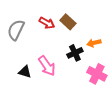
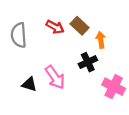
gray semicircle: (16, 30) -> (19, 35), turned -30
orange arrow: (94, 43) -> (101, 40), moved, turned 96

